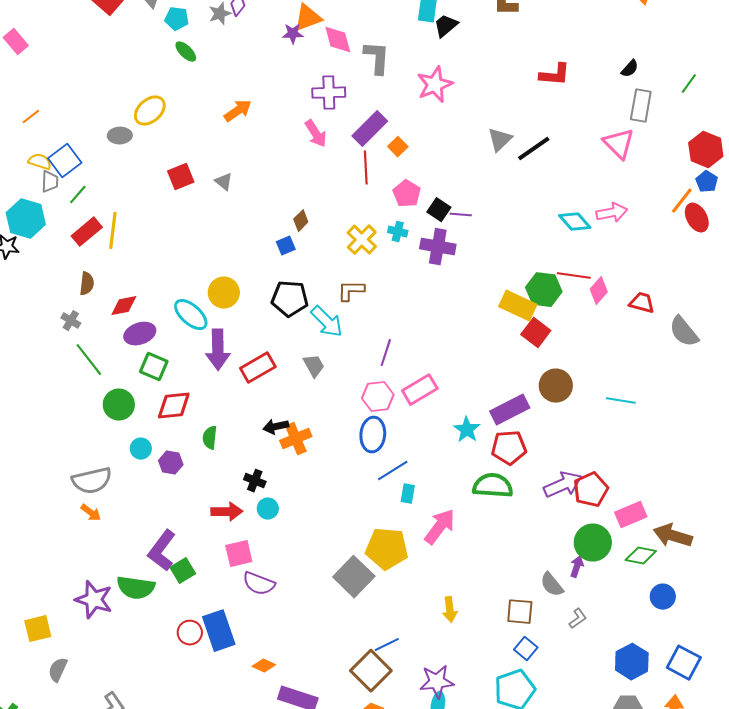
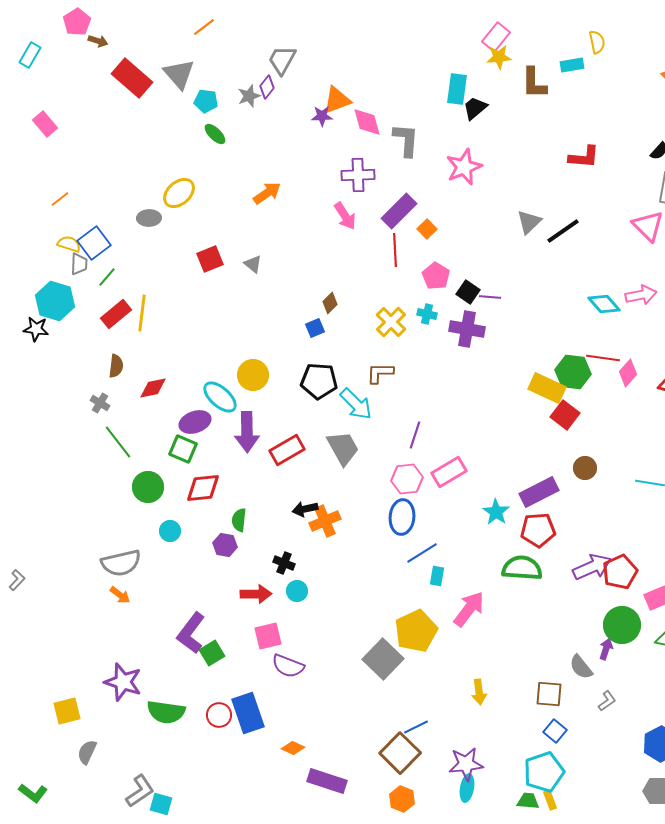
purple ellipse: (140, 334) -> (195, 422), moved
gray trapezoid: (314, 366) -> (343, 448), size x1.5
brown circle: (556, 386) -> (585, 468), size x0.7
purple hexagon: (171, 463) -> (225, 545), moved
yellow pentagon: (387, 549) -> (416, 631), turned -30
green semicircle: (136, 588) -> (166, 712), moved

